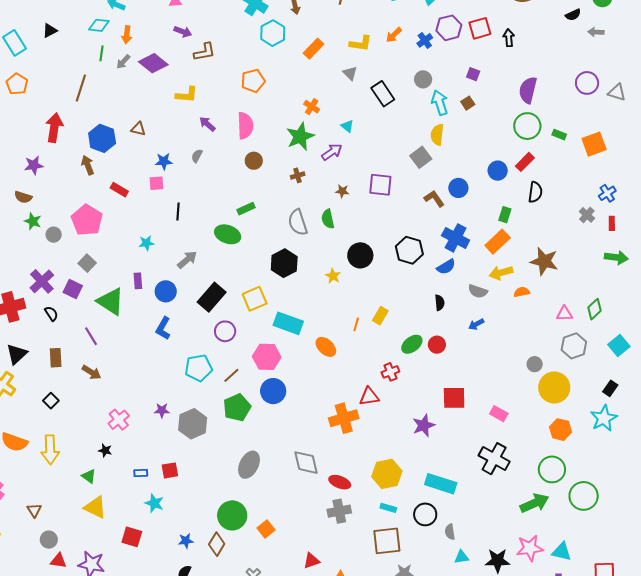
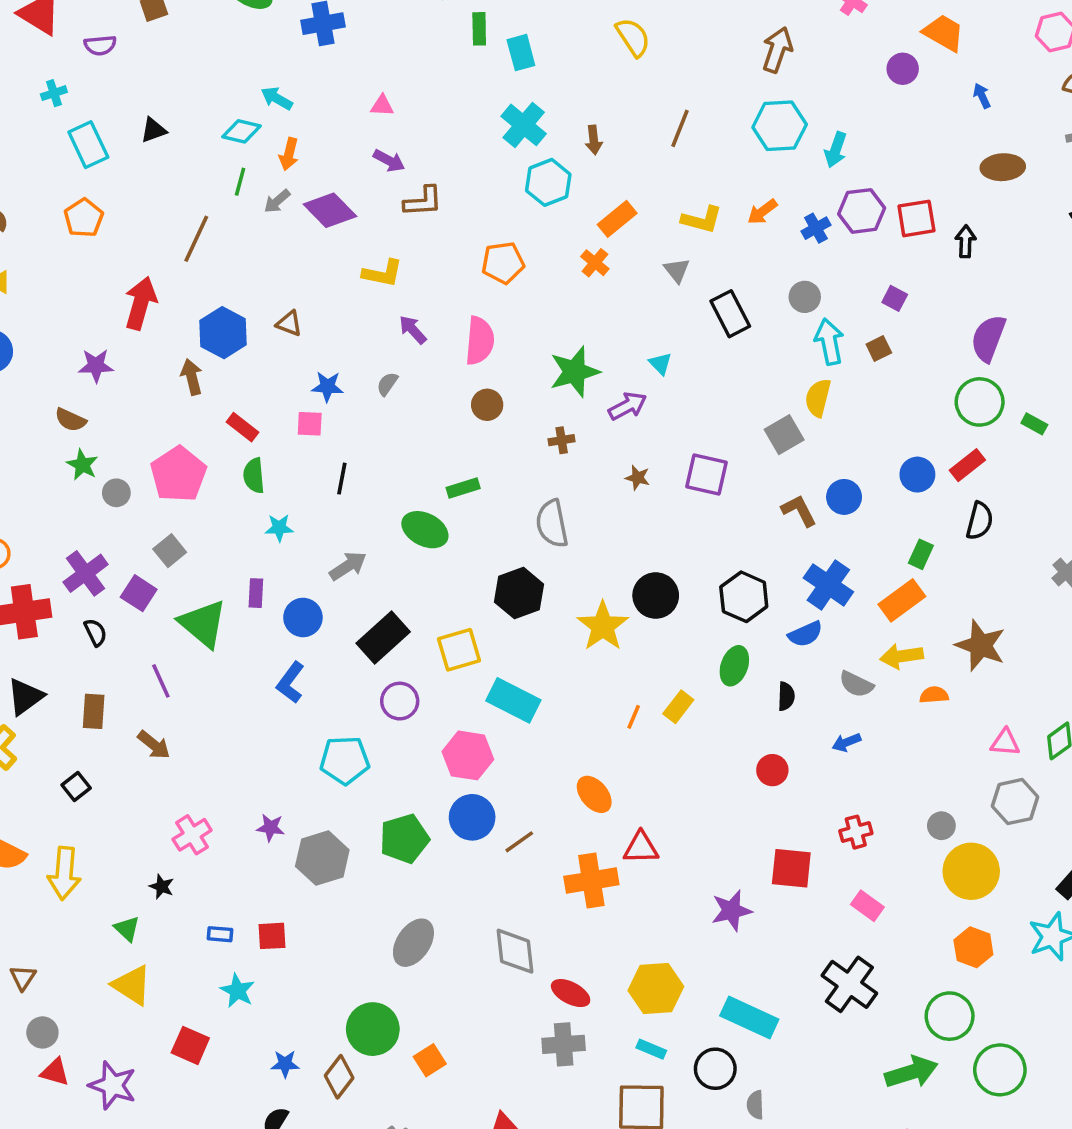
orange cross: (312, 107) -> (595, 263), moved
green semicircle: (328, 219) -> (254, 476), moved
yellow star: (333, 276) -> (603, 626), size x1.8
green ellipse: (412, 344) -> (734, 666), moved, turned -40
orange ellipse: (326, 347) -> (594, 794), moved
red cross: (390, 372) -> (856, 832), moved
brown line: (231, 375) -> (519, 842), moved

